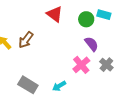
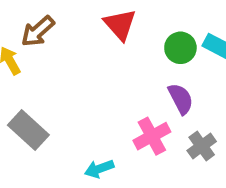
brown arrow: (26, 40) -> (38, 31), moved
gray rectangle: (28, 85) -> (28, 130), moved

